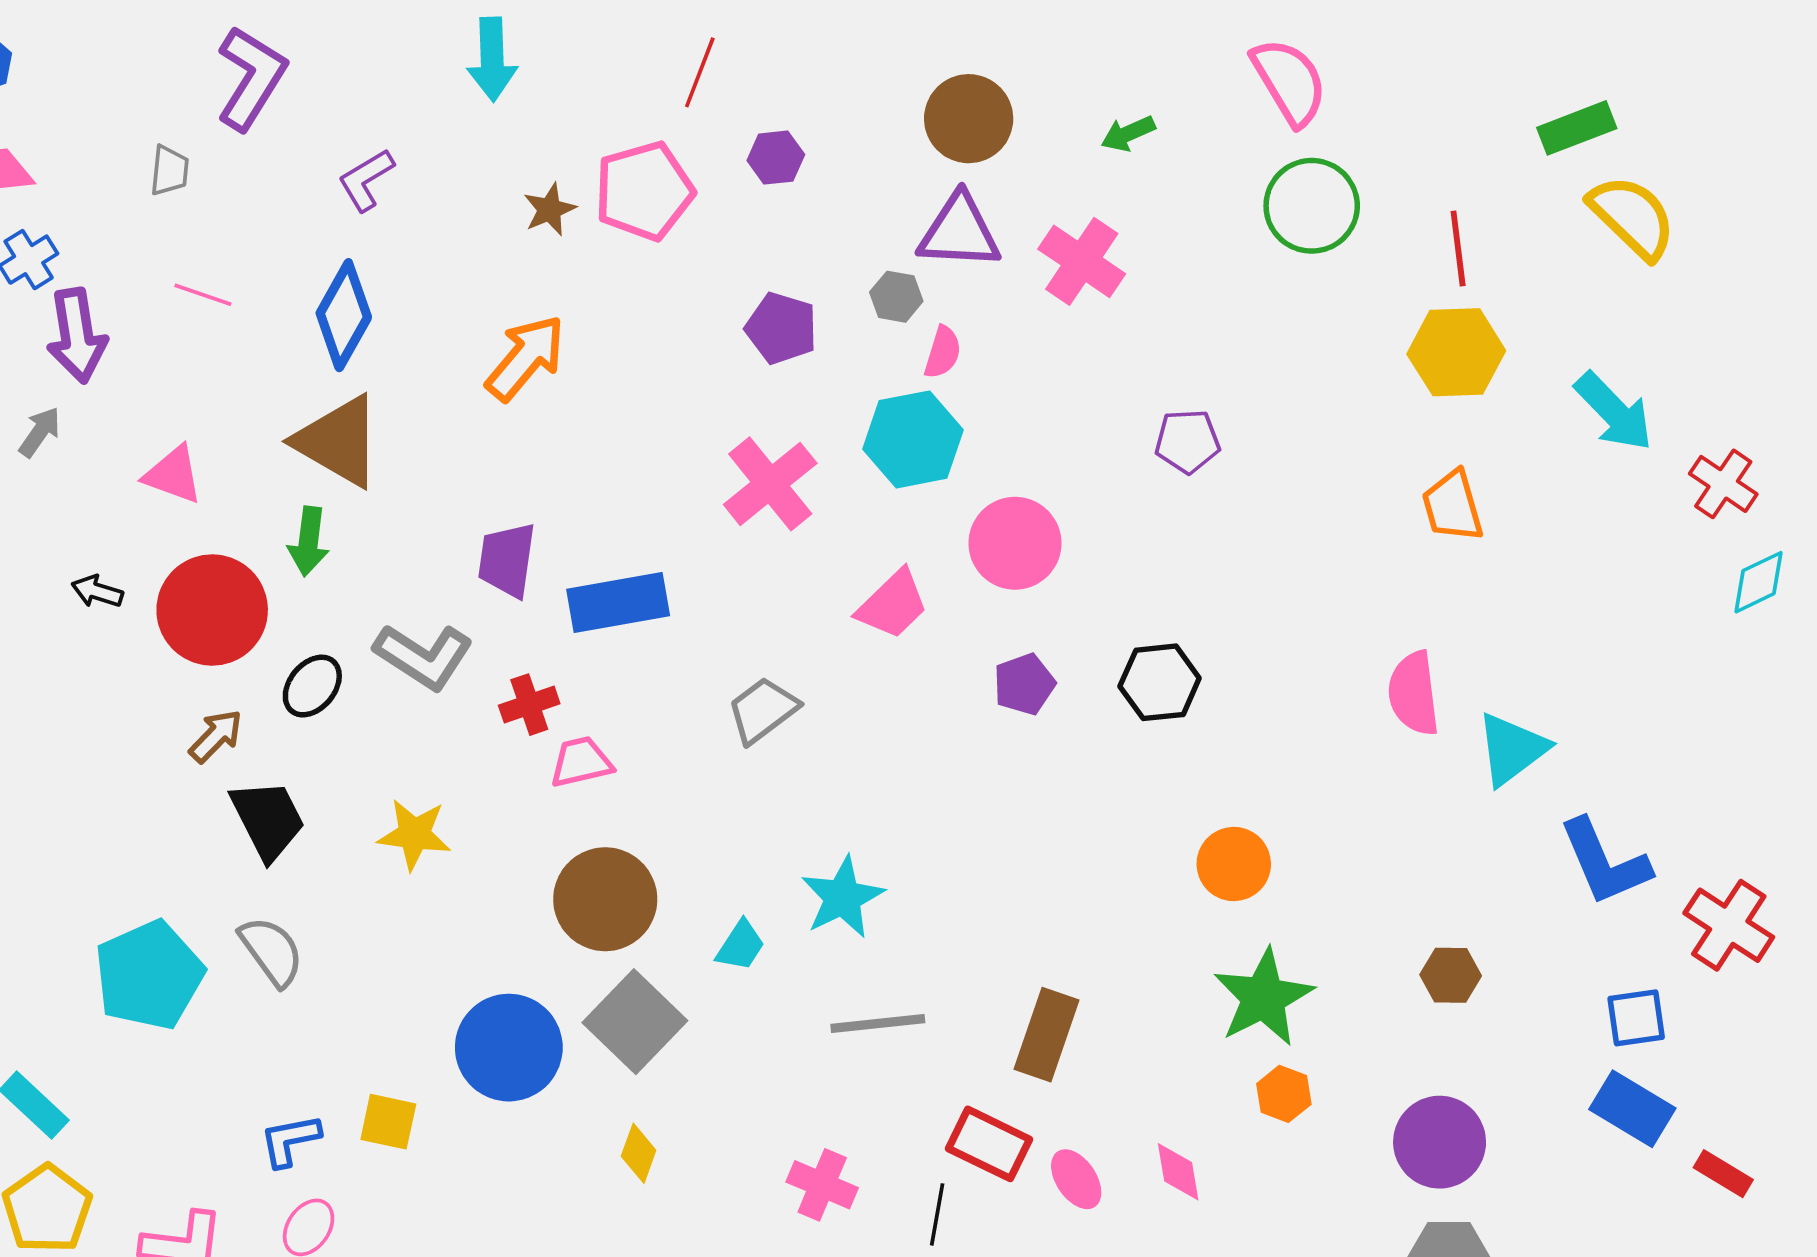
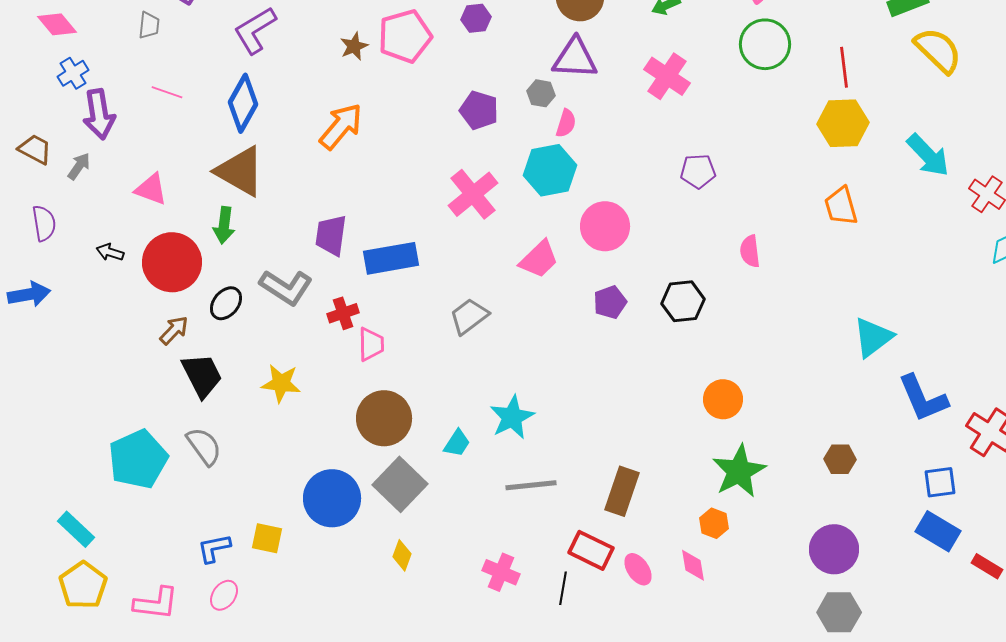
purple L-shape: (366, 180) -> (255, 30), size x1.4
pink cross: (1082, 261) -> (667, 76), moved
pink semicircle: (1414, 693) -> (750, 251), moved, size x0.7
pink trapezoid: (581, 762) -> (371, 344), turned 102
orange hexagon: (1284, 1094) -> (714, 523), moved

